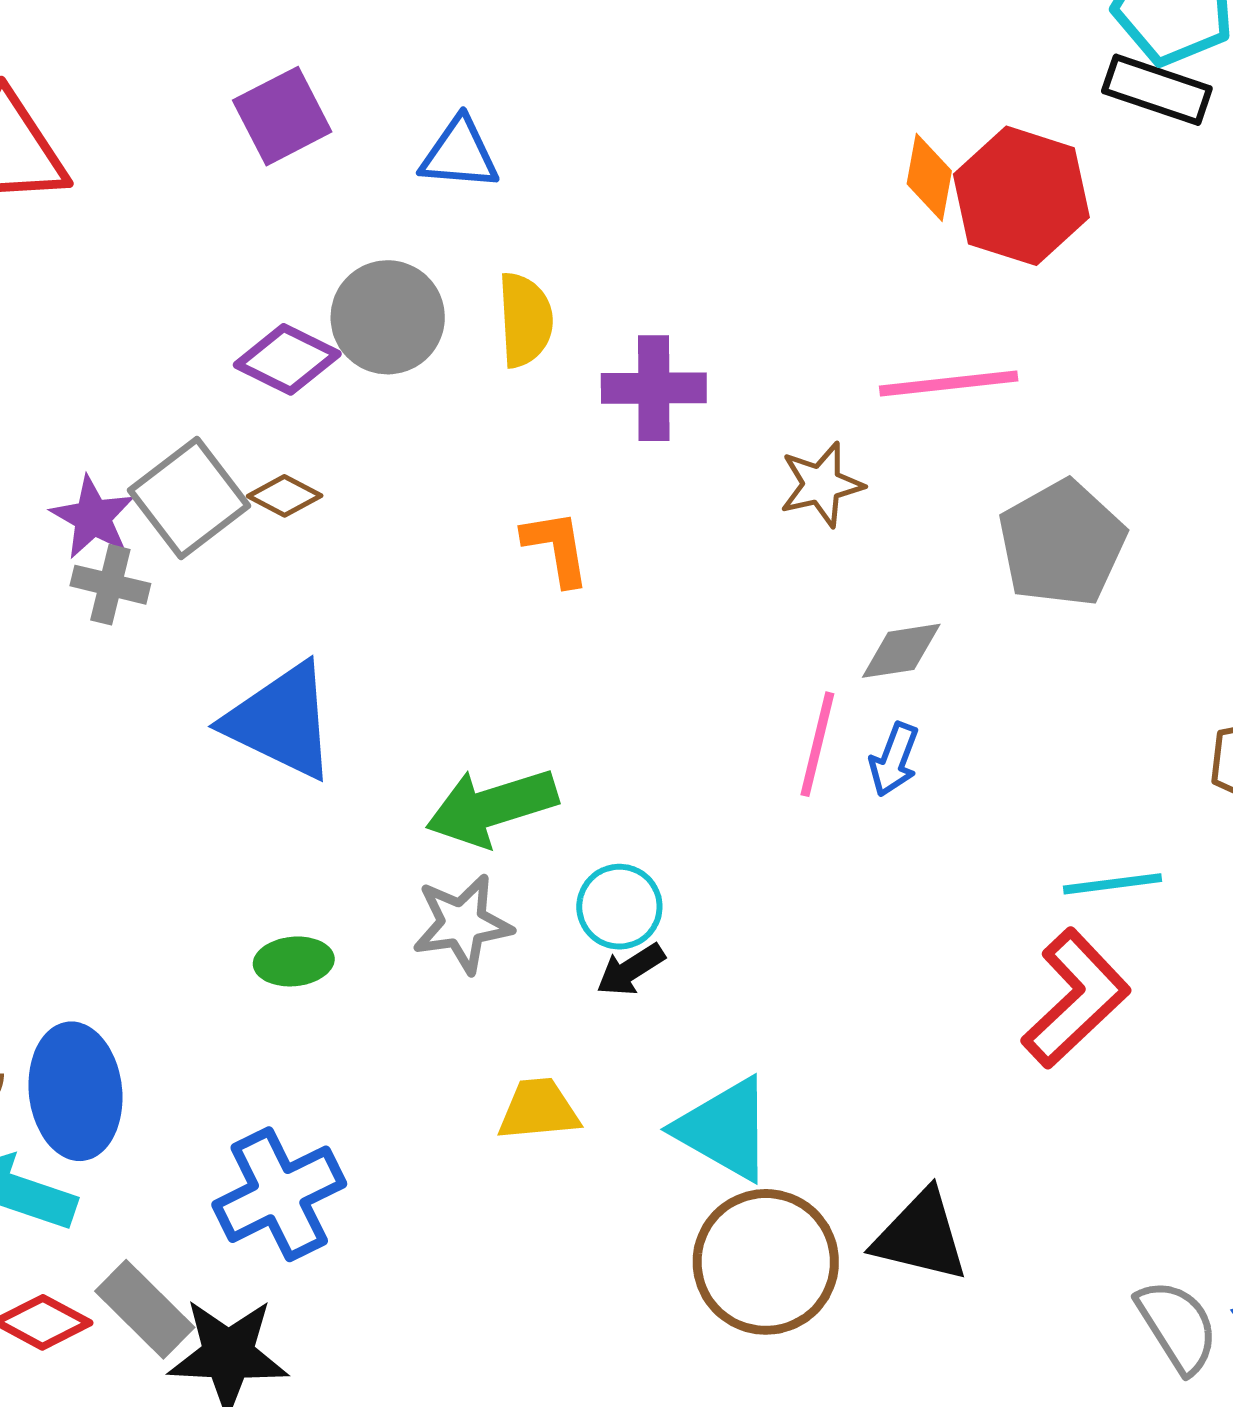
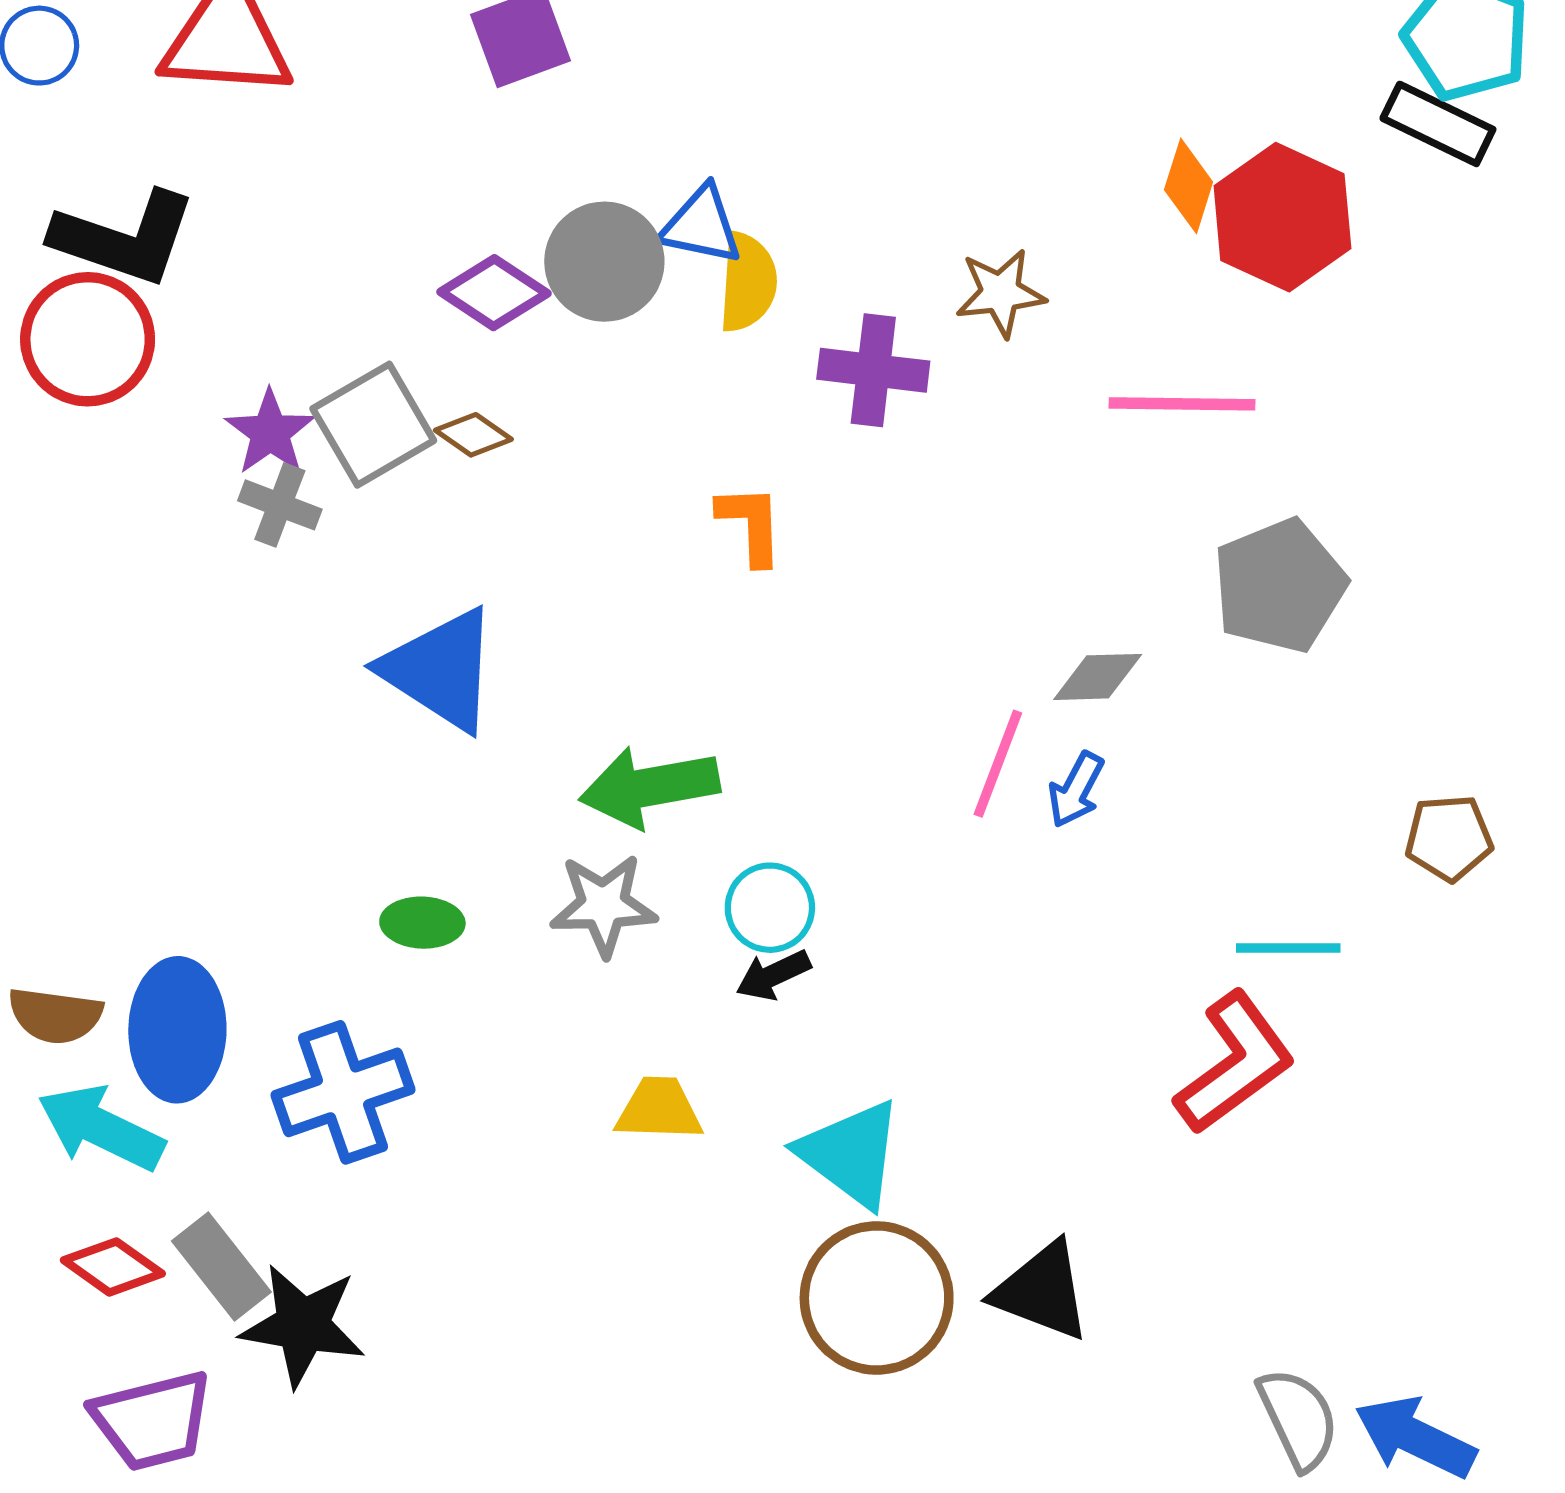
blue triangle: (459, 154) -> (701, 225), moved
brown star: (821, 485) -> (1000, 293), moved
blue cross: (279, 1194) -> (343, 1092), moved

